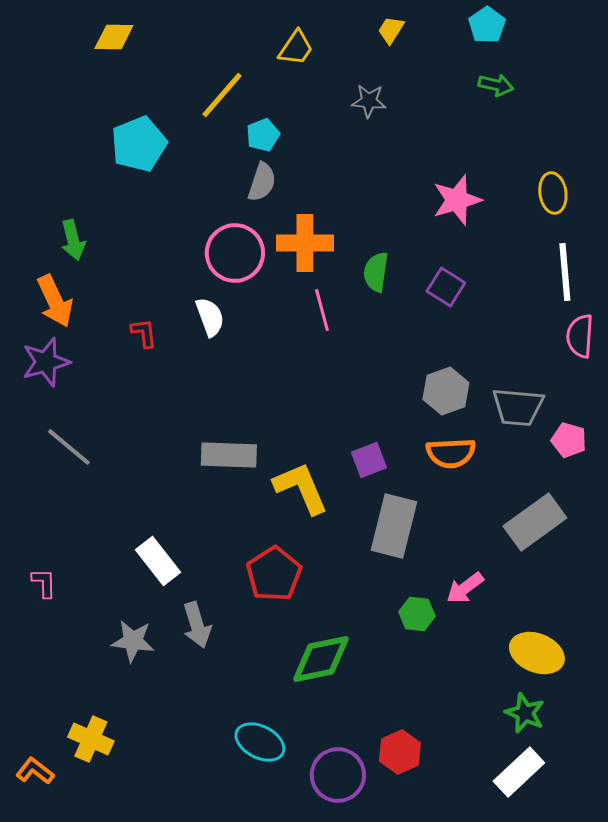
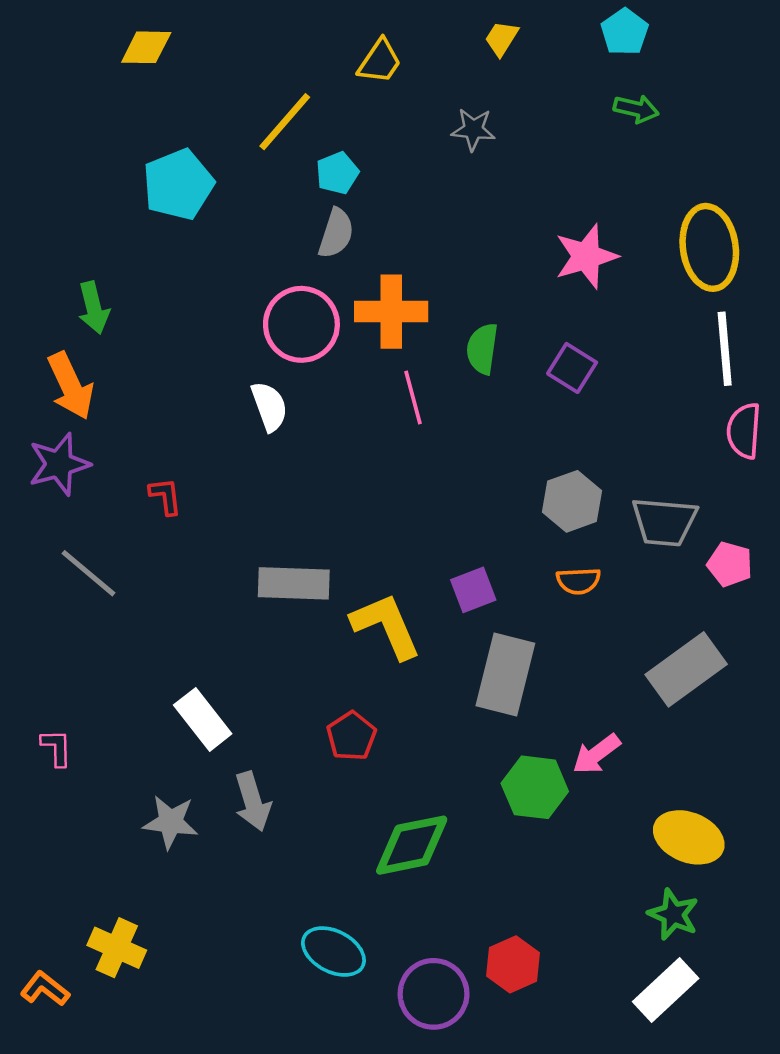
yellow ellipse: (553, 193) -> (709, 247), size x1.6
red L-shape: (144, 333) -> (165, 496), moved
orange semicircle: (451, 453) -> (578, 581), size x0.7
red pentagon: (274, 574) -> (351, 736), size x0.7
green hexagon: (417, 614) -> (535, 787), size x1.4

